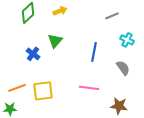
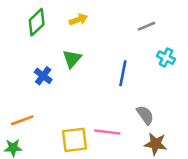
gray semicircle: (123, 68) -> (145, 115), moved
pink line: (89, 88) -> (107, 132), moved
yellow square: (43, 91) -> (75, 140), moved

